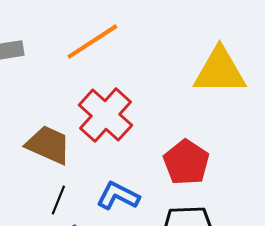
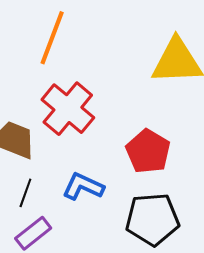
orange line: (92, 42) -> (52, 38), turned -34

